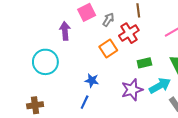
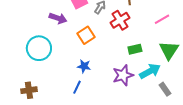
purple arrow: (65, 31) -> (58, 18), turned 114
orange square: (108, 48) -> (86, 35), moved

